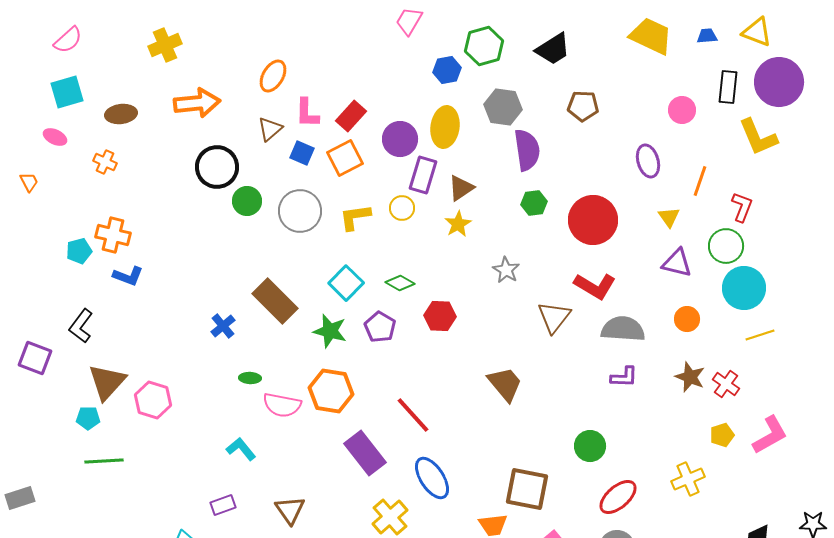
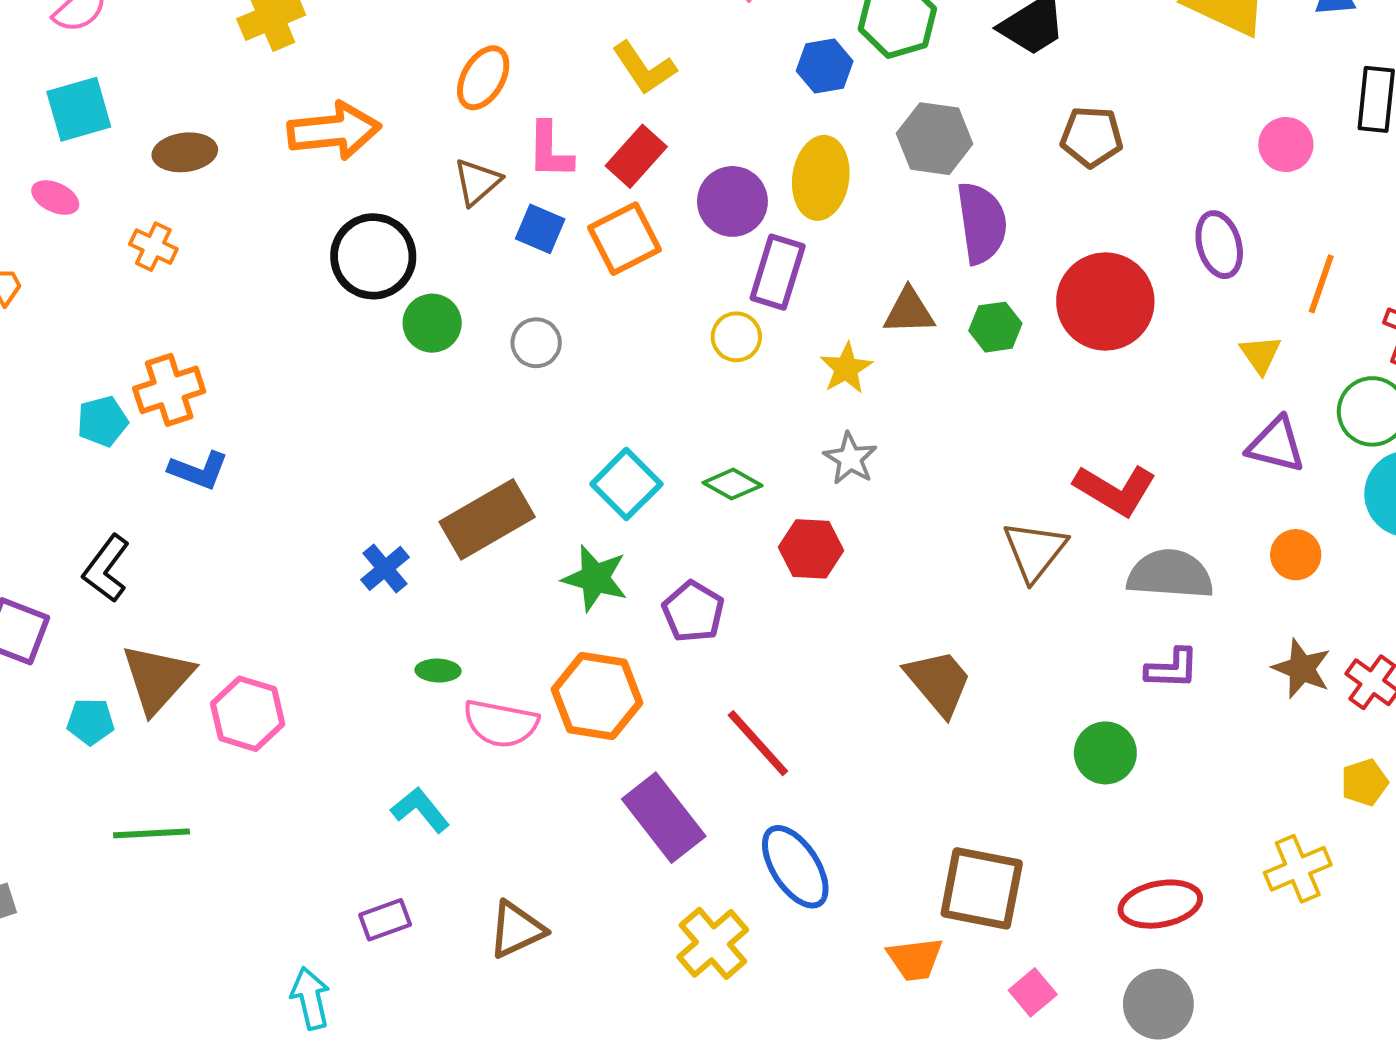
brown triangle: (461, 188) -> (909, 311), moved, turned 32
gray circle: (300, 211) -> (536, 343), size x0.6
yellow L-shape: (355, 217) -> (644, 68), moved, turned -116
red circle: (593, 220) -> (1105, 302), moved
orange cross: (113, 235) -> (169, 390), turned -32
gray star: (506, 270) -> (850, 459), moved
brown rectangle: (275, 301) -> (487, 519), turned -75
purple pentagon: (380, 327) -> (693, 612), moved
cyan pentagon: (88, 418) -> (91, 722), moved
green circle: (590, 446) -> (1105, 753), moved
red ellipse: (618, 497) -> (1160, 904), turned 30
brown triangle: (290, 510) -> (517, 930), turned 40

